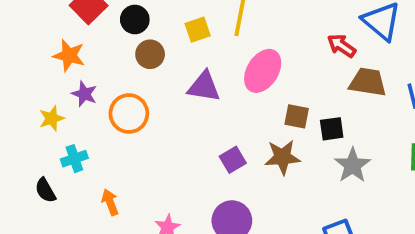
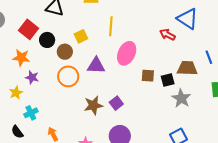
black circle: (135, 19) -> (47, 40), moved
yellow square: (198, 30) -> (81, 36), moved
brown trapezoid: (368, 82) -> (187, 68), moved
orange circle: (129, 114) -> (68, 76), moved
brown star: (282, 157) -> (93, 105), moved

